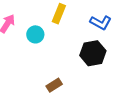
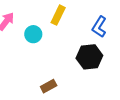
blue L-shape: (101, 23) -> (99, 27), turned 90

